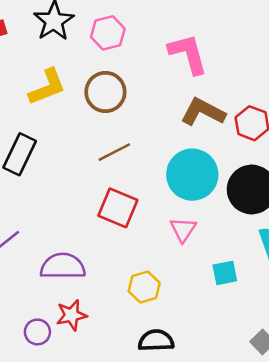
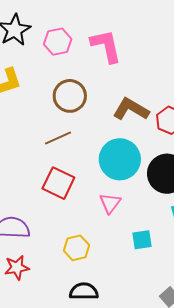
pink L-shape: (188, 54) -> (106, 46), moved
brown circle: (105, 92) -> (70, 96), moved

